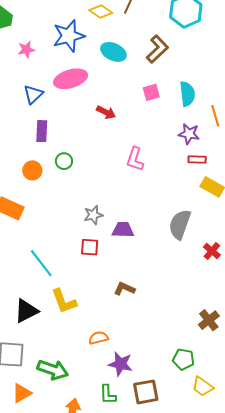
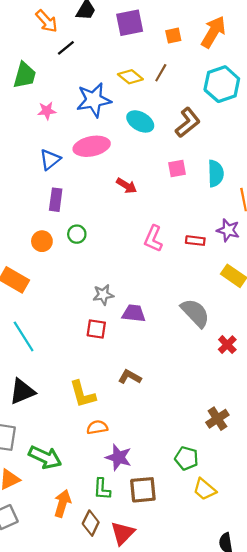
purple star: (189, 134) -> (228, 230), moved
red rectangle: (197, 160) -> (195, 241), moved
gray semicircle: (180, 224) -> (195, 313), turned 112
cyan line: (41, 263) -> (24, 336), moved
yellow L-shape: (64, 301) -> (83, 394), moved

